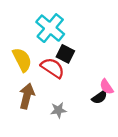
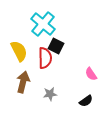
red semicircle: (53, 68) -> (45, 58), turned 55
black semicircle: (99, 97) -> (86, 101), moved

